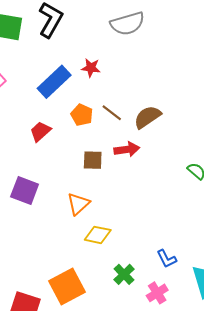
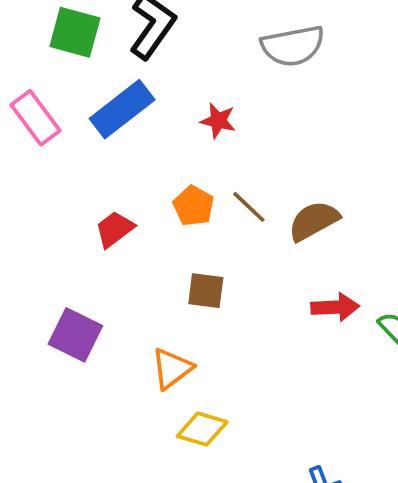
blue rectangle: (54, 82) -> (122, 109), moved
red arrow: (127, 149) -> (335, 307), moved

